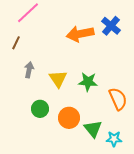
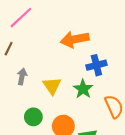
blue cross: (111, 26) -> (96, 65), moved, turned 36
green star: (88, 82) -> (83, 89), turned 30

